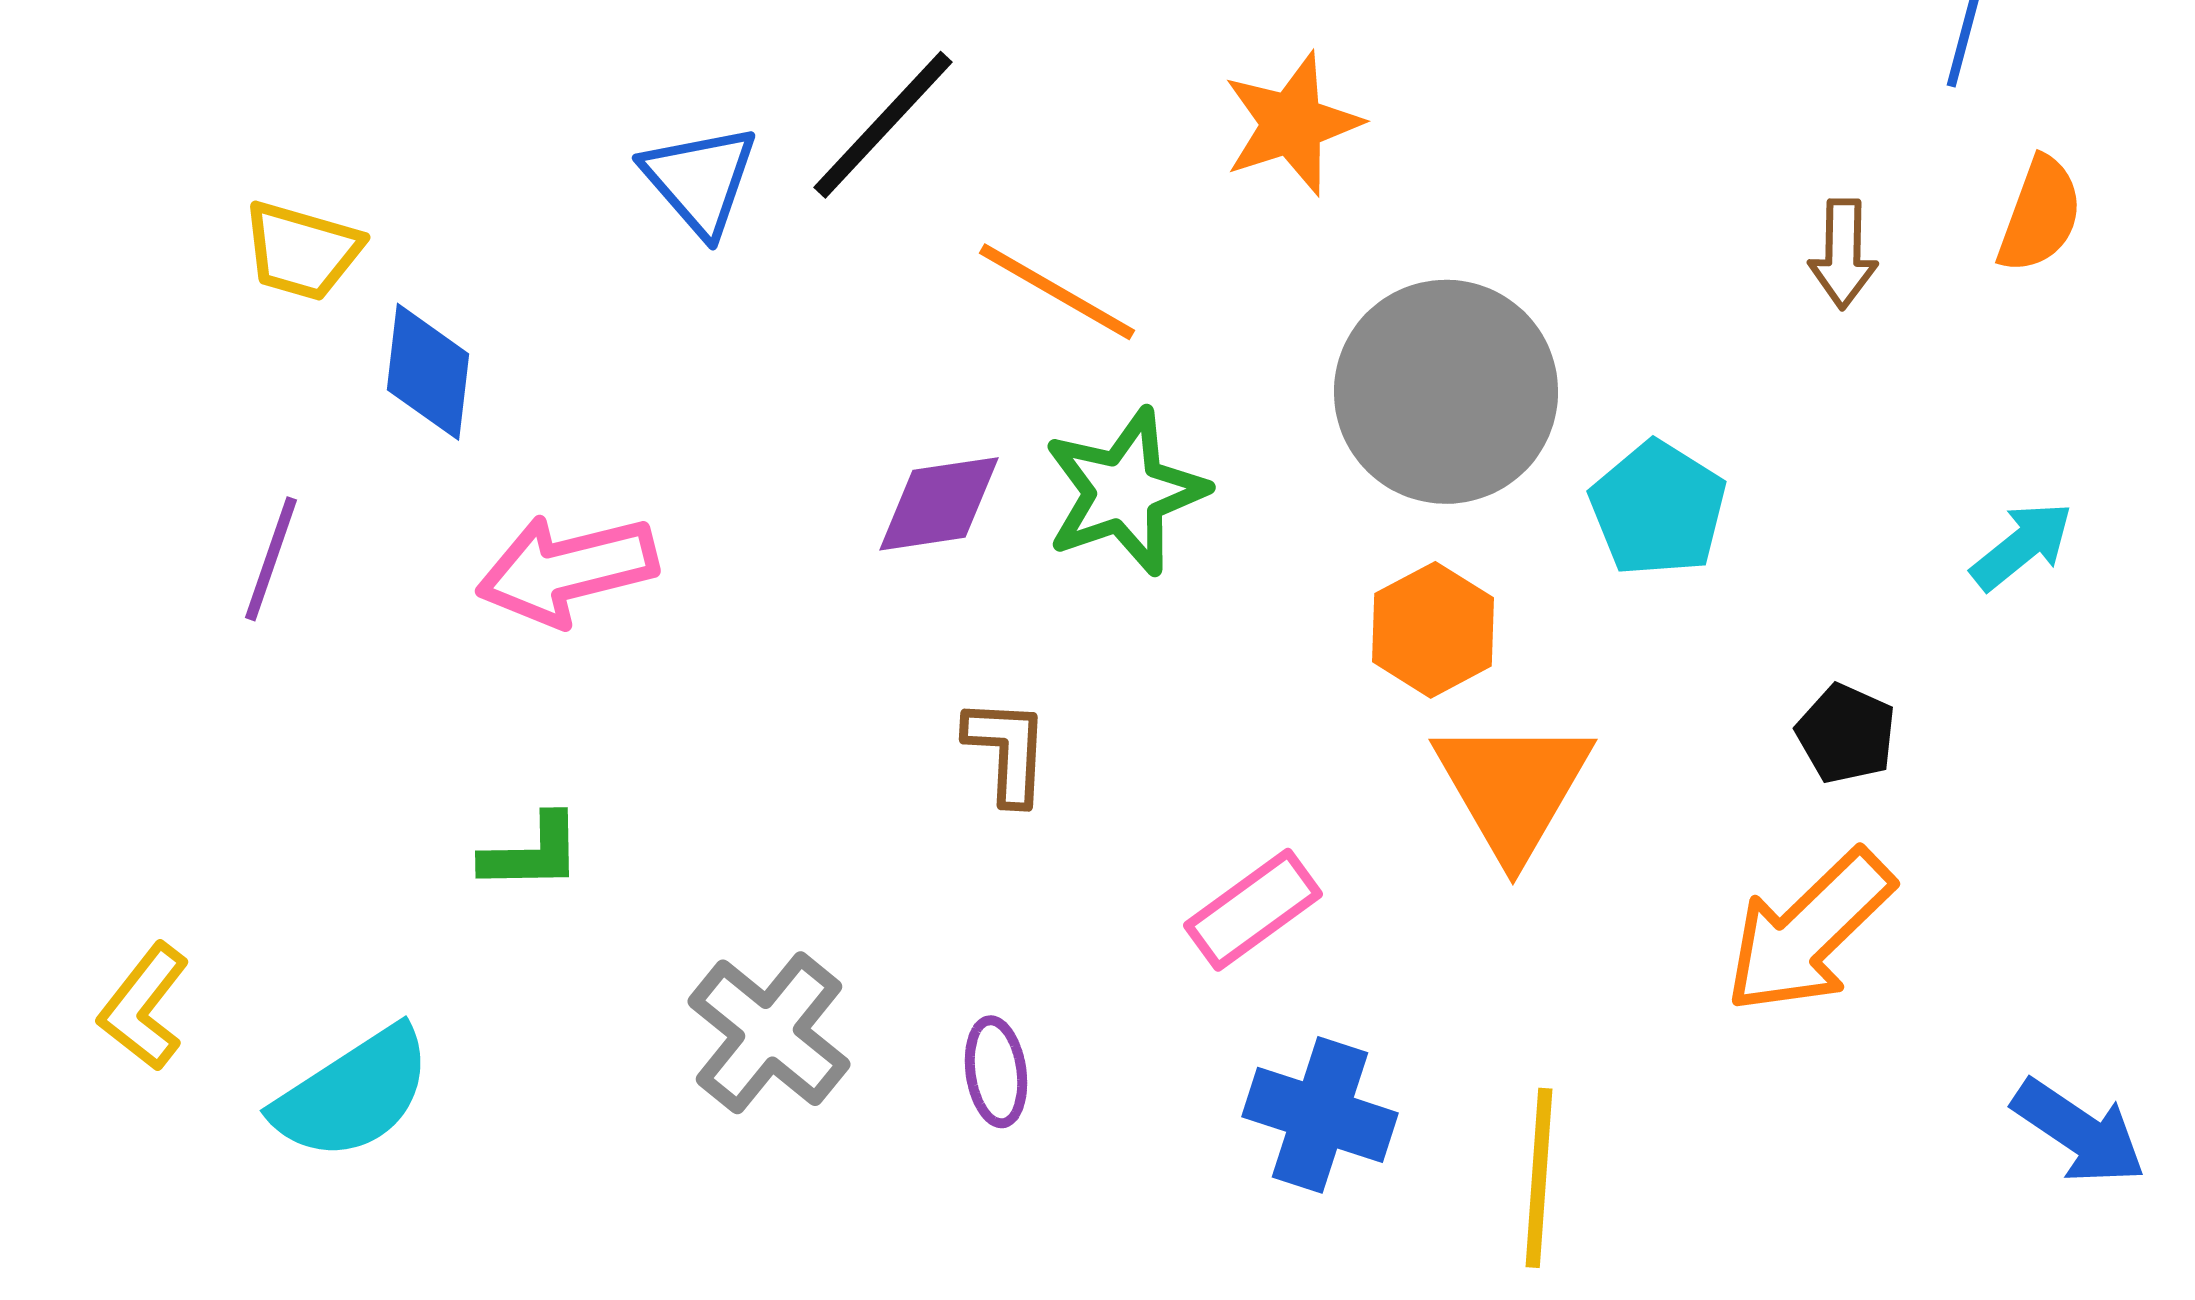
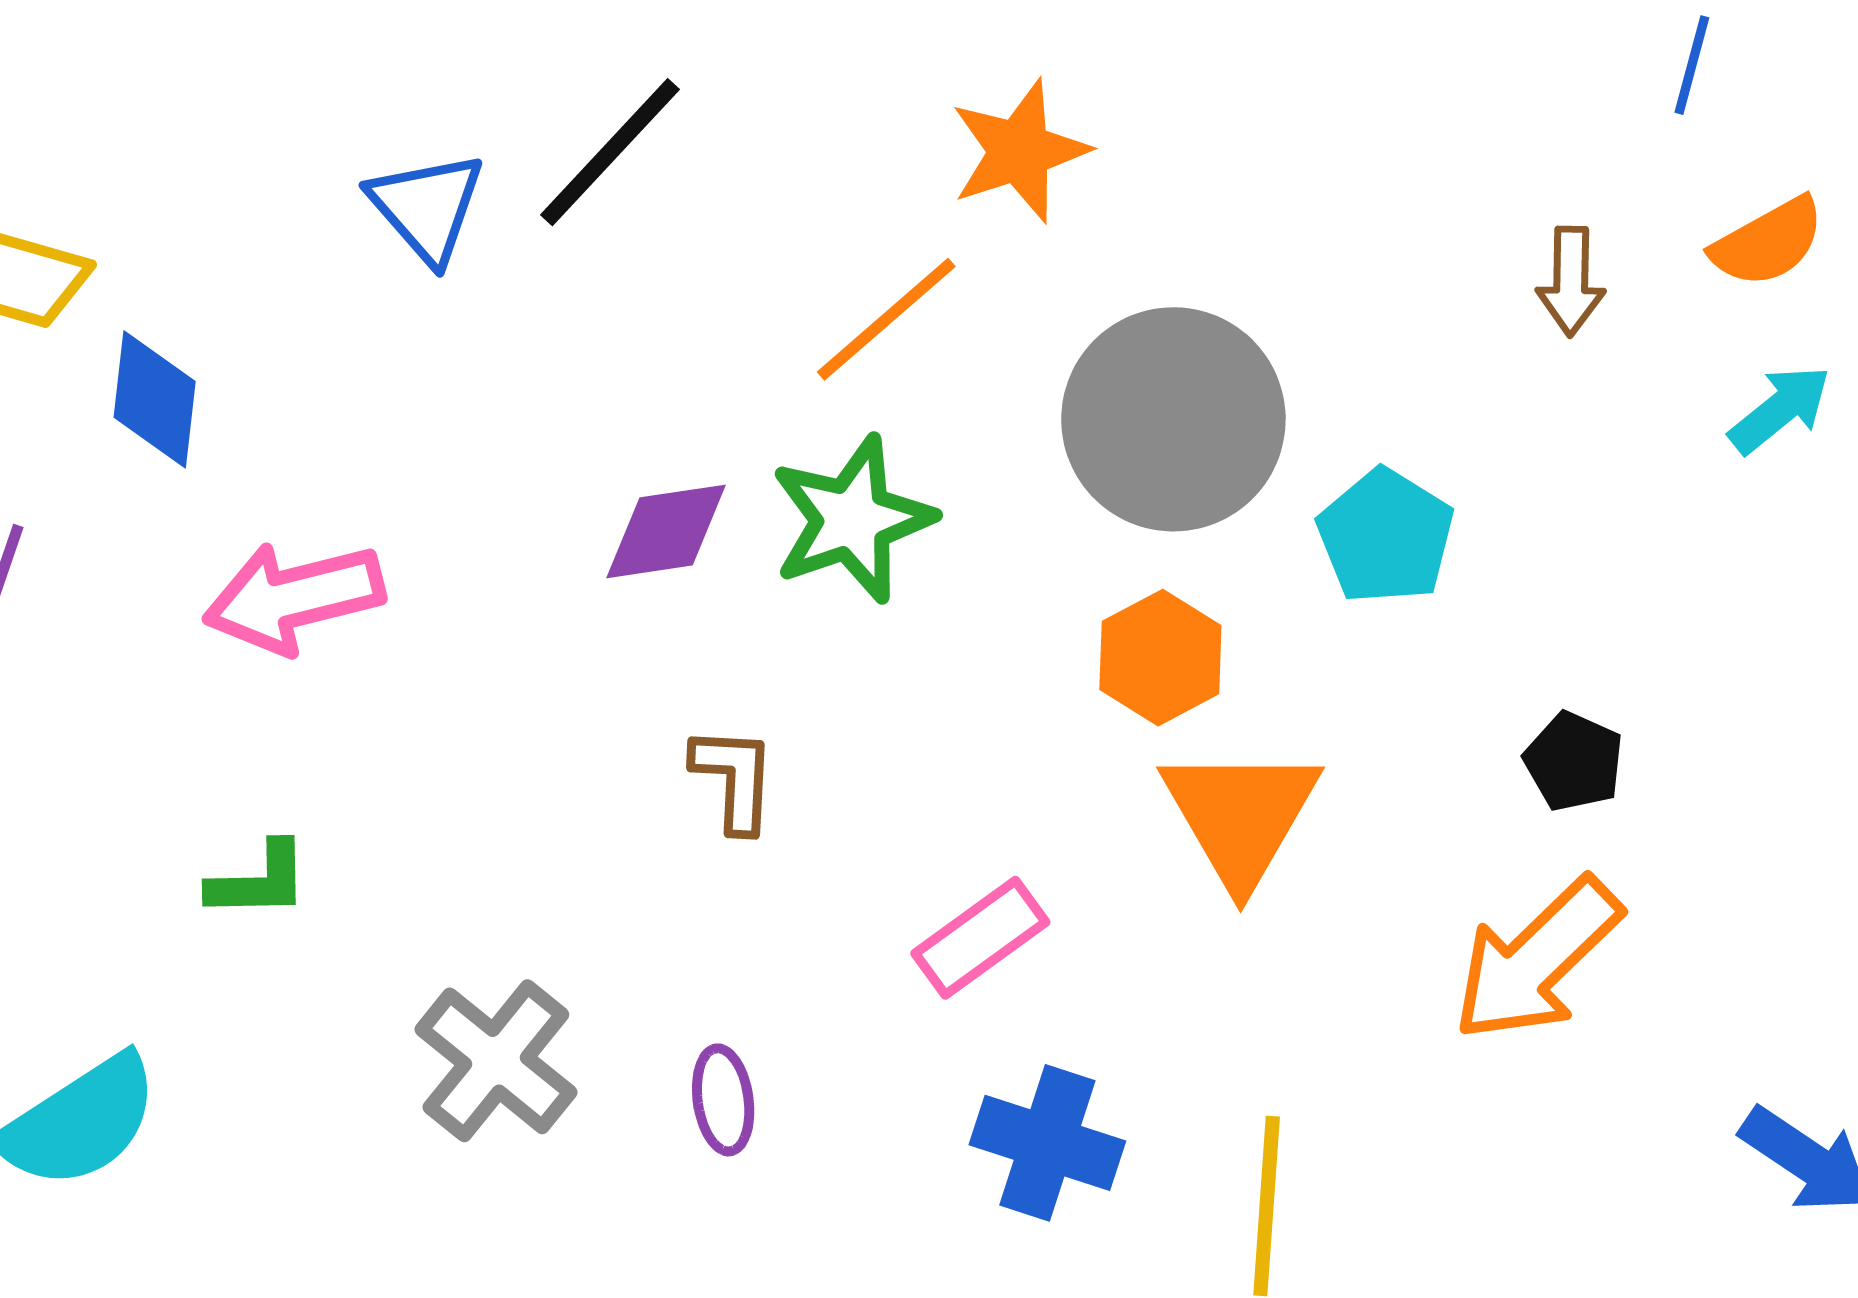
orange semicircle: (2040, 215) -> (1768, 242), turned 41
orange line: (1057, 292) -> (886, 319), moved, turned -71
cyan arrow: (2022, 546) -> (1780, 409), moved

